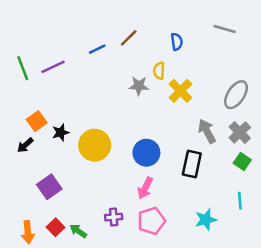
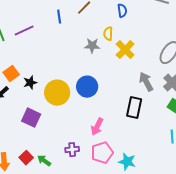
blue line: (97, 49) -> (59, 17), turned -72
blue circle: (146, 153) -> (87, 87), moved
purple square: (49, 187) -> (31, 118), moved, turned -30
cyan star: (206, 220) -> (127, 162), moved, turned 30

